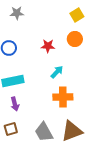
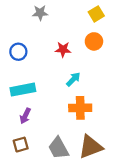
gray star: (17, 13) -> (40, 13), moved
purple arrow: (15, 104) -> (25, 116), turned 40

